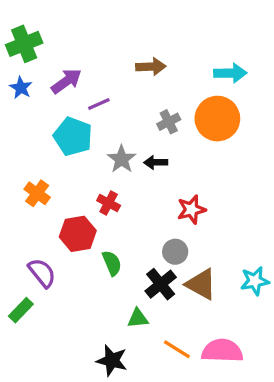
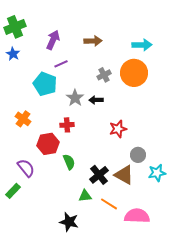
purple arrow: (66, 81) -> (53, 40), moved, turned -30
red cross: (109, 203) -> (67, 125), turned -32
gray circle: (175, 252) -> (138, 155), moved
orange line: (177, 349) -> (109, 204), moved

